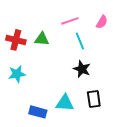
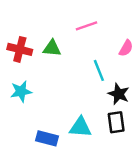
pink semicircle: (102, 22) -> (126, 48), moved
cyan line: (80, 41) -> (99, 70), moved
black star: (82, 69) -> (119, 94), moved

